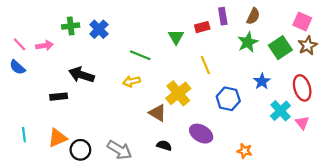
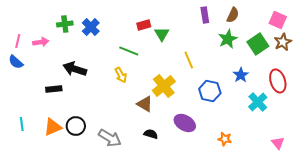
red rectangle: (202, 27) -> (144, 25), moved
pink line: (20, 44) -> (18, 41), turned 56
yellow arrow: (132, 81) -> (121, 75), turned -105
pink triangle: (302, 123) -> (278, 143), moved
black circle: (80, 150) -> (76, 126), moved

